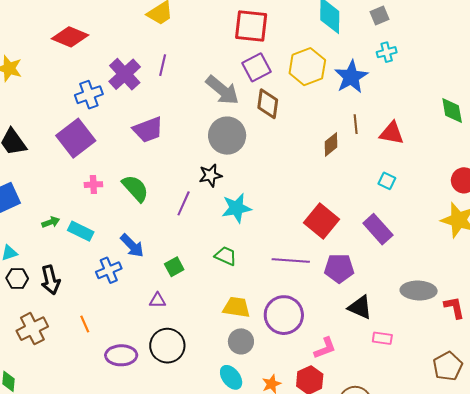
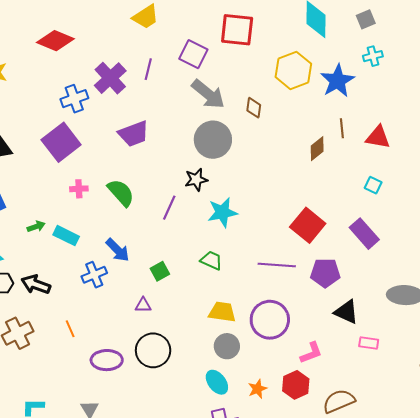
purple square: (256, 67) -> (193, 54), moved, turned -36
brown diamond: (268, 104) -> (254, 108), size x0.7
black arrow: (50, 280) -> (36, 284), turned 124

